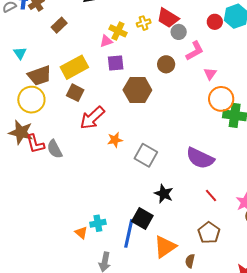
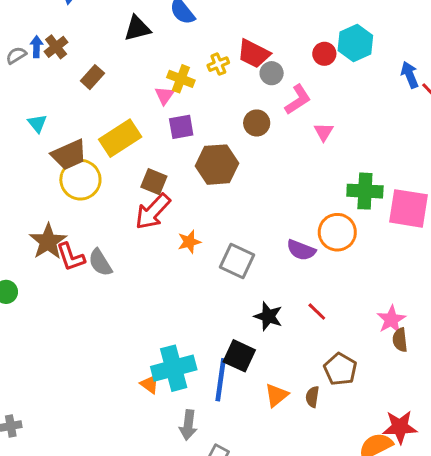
pink triangle: (106, 41) -> (164, 95), turned -32
brown square: (75, 93) -> (154, 182), moved
orange circle: (221, 99) -> (337, 232), moved
yellow circle: (31, 100) -> (80, 180), moved
brown star: (21, 132) -> (48, 241), turned 30
purple semicircle: (200, 158) -> (301, 250), moved, size x0.7
red line: (211, 196) -> (317, 312), moved
cyan cross: (98, 223) -> (174, 368), size x1.8
orange triangle: (165, 247) -> (276, 395), size x0.7
brown semicircle: (190, 261) -> (312, 397), moved

